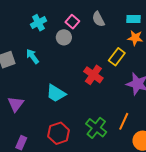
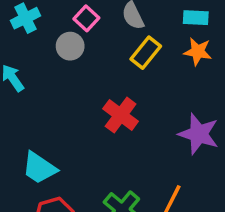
yellow rectangle: (117, 57) -> (146, 53), moved
cyan trapezoid: (56, 93) -> (39, 168), moved

